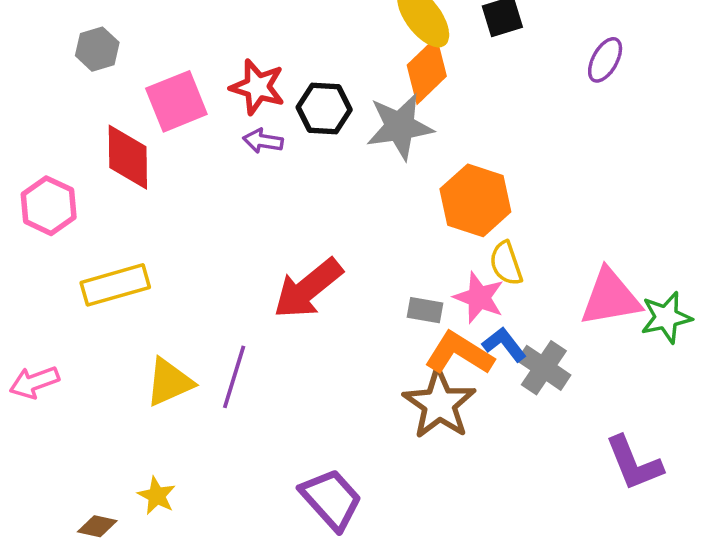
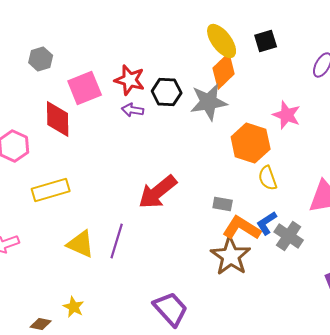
pink star: (479, 298) -> (287, 115), moved
blue L-shape: (504, 344) -> (267, 223), turned -85
yellow triangle: (169, 382) -> (81, 244), turned 48

